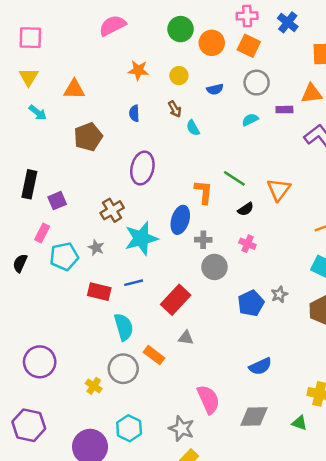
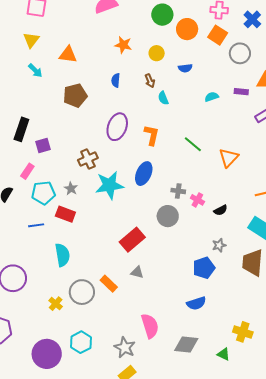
gray circle: (257, 83) -> (240, 53), moved
orange L-shape: (204, 192) -> (152, 135), moved
black semicircle: (246, 209) -> (221, 210), moved
gray cross: (203, 240) -> (178, 191), moved
blue line: (134, 283) -> (36, 225), moved
red rectangle: (99, 292) -> (65, 214), moved
blue pentagon: (251, 303) -> (204, 268), moved
cyan semicircle: (124, 327) -> (62, 255), moved

